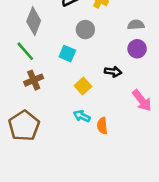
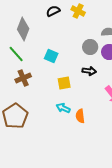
gray circle: (85, 30) -> (90, 47), moved
yellow square: (83, 86) -> (64, 83), turned 32

